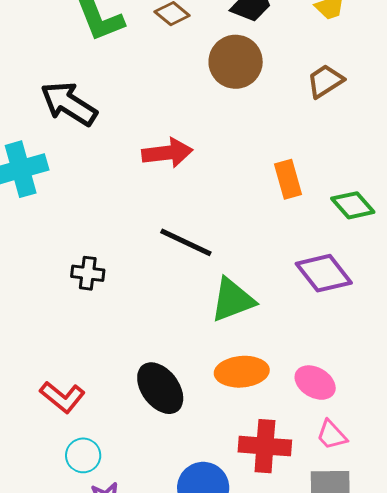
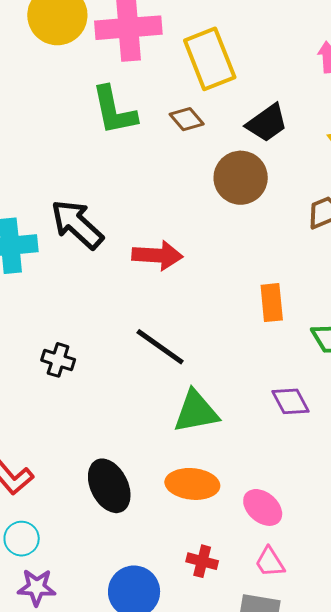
black arrow: (69, 104) -> (77, 224), moved
purple diamond: (324, 273) -> (290, 401), size x0.7
red cross: (265, 446) -> (202, 561), size x0.6

